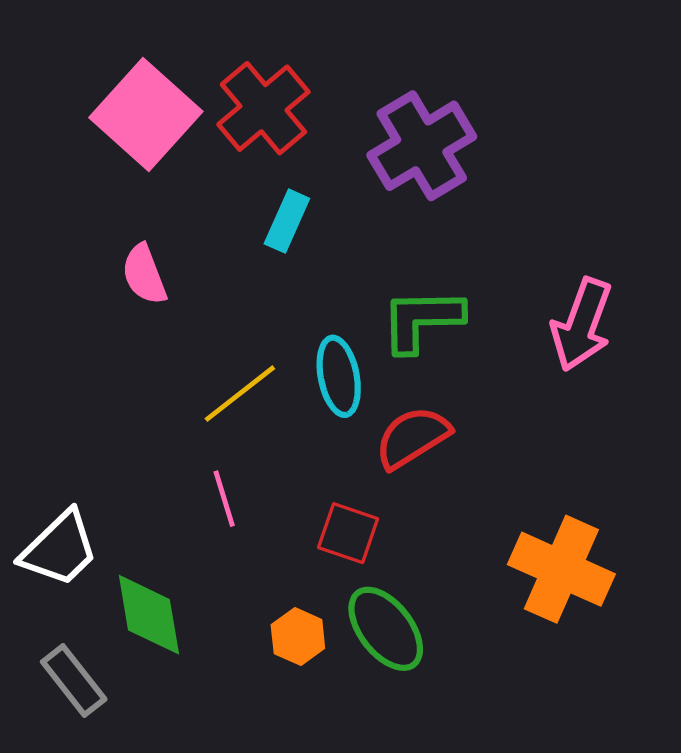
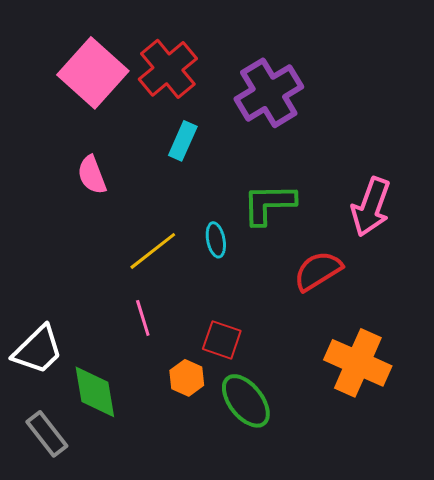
cyan ellipse: (339, 376) -> (216, 240), size x0.7
red semicircle: (412, 437) -> (318, 271), moved
orange hexagon: (298, 637) -> (187, 378), moved

